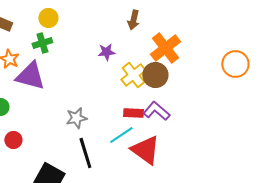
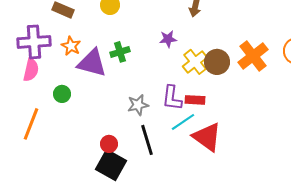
green cross: (42, 43) -> (120, 52), moved
orange cross: (165, 48) -> (253, 56), moved
purple L-shape: (156, 111) -> (172, 98), moved, turned -124
red circle: (13, 140) -> (109, 144), moved

